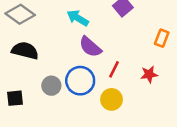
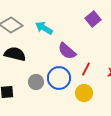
cyan arrow: (78, 18) -> (44, 28), moved

